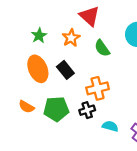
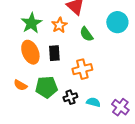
green star: (39, 36) -> (31, 23), size x1.5
black rectangle: (65, 70) -> (54, 53), turned 35
black cross: (87, 110) -> (70, 97), moved

